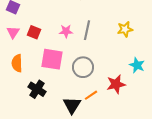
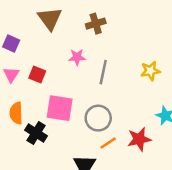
pink star: (66, 31) -> (77, 57), moved
black cross: (37, 89) -> (36, 133), moved
orange line: (91, 95) -> (108, 143), moved

